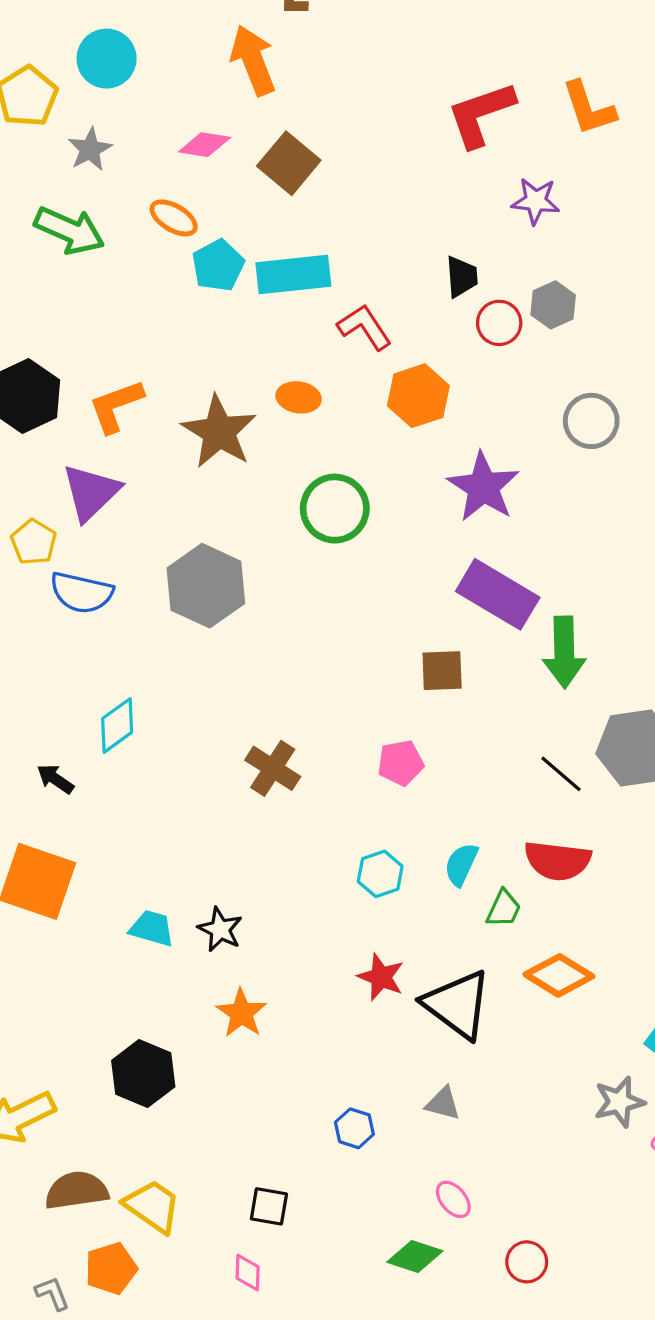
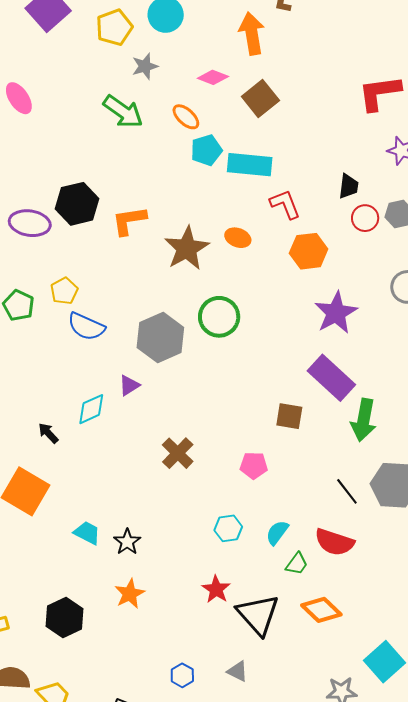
purple triangle: (91, 492) -> (129, 385), moved, size x0.6
green circle: (335, 509) -> (219, 317), moved

